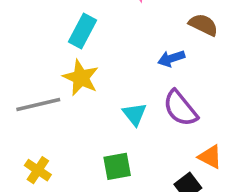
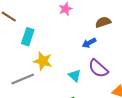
brown semicircle: (203, 25) -> (103, 22), turned -35
cyan rectangle: (83, 31) -> (28, 37), moved

